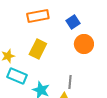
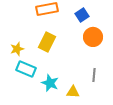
gray line: (70, 82) -> (94, 75), moved

